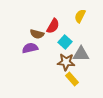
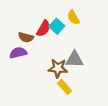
yellow semicircle: (80, 16) -> (73, 17), turned -56
cyan square: (65, 42) -> (57, 26), moved

